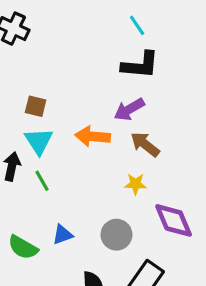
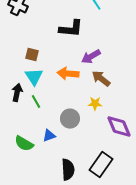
black L-shape: (140, 65) -> (71, 29), moved
gray circle: (116, 235) -> (70, 119), moved

